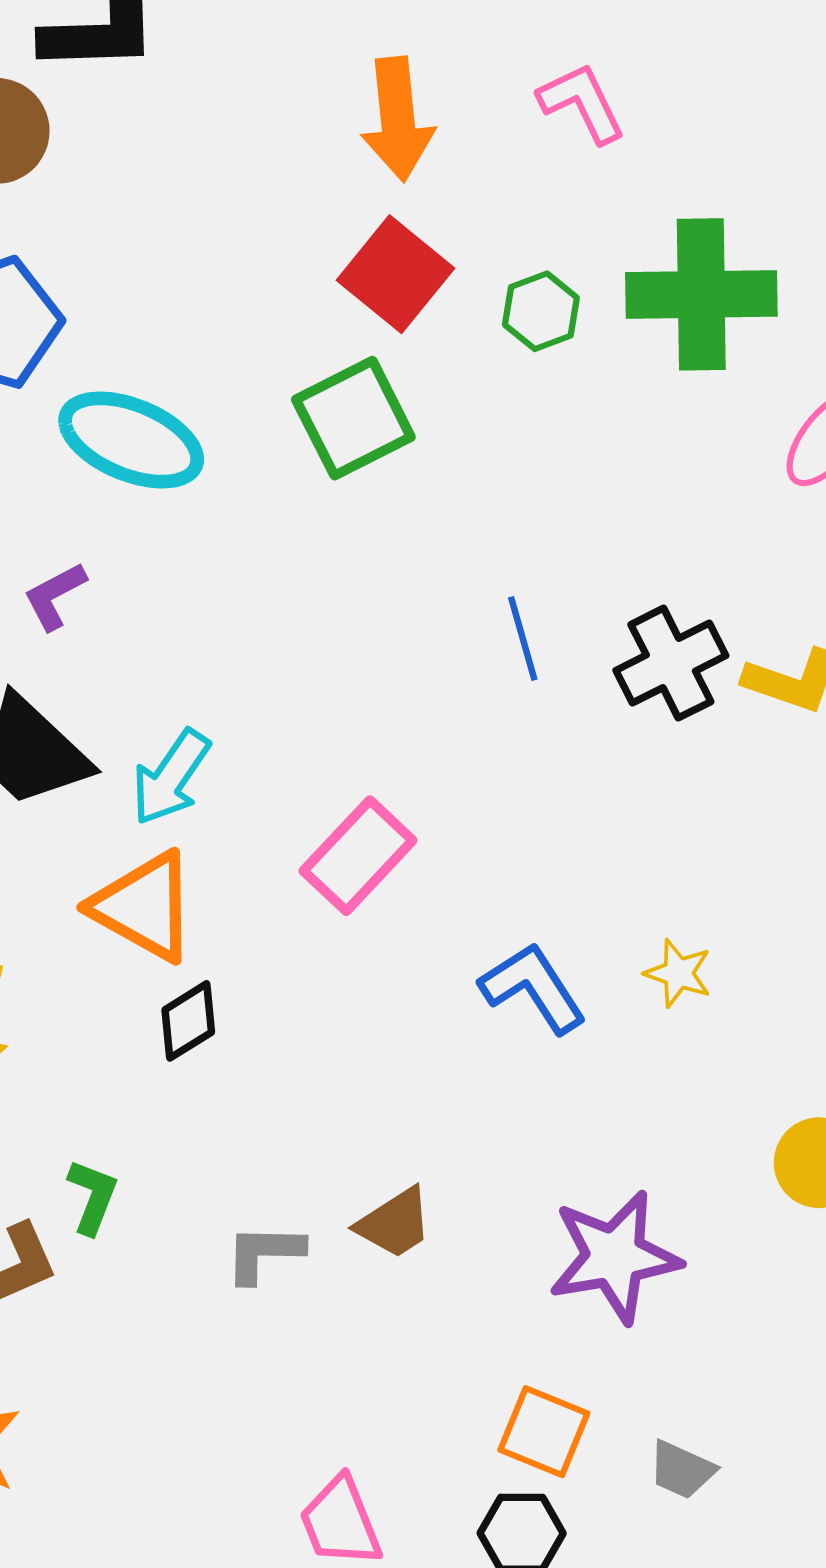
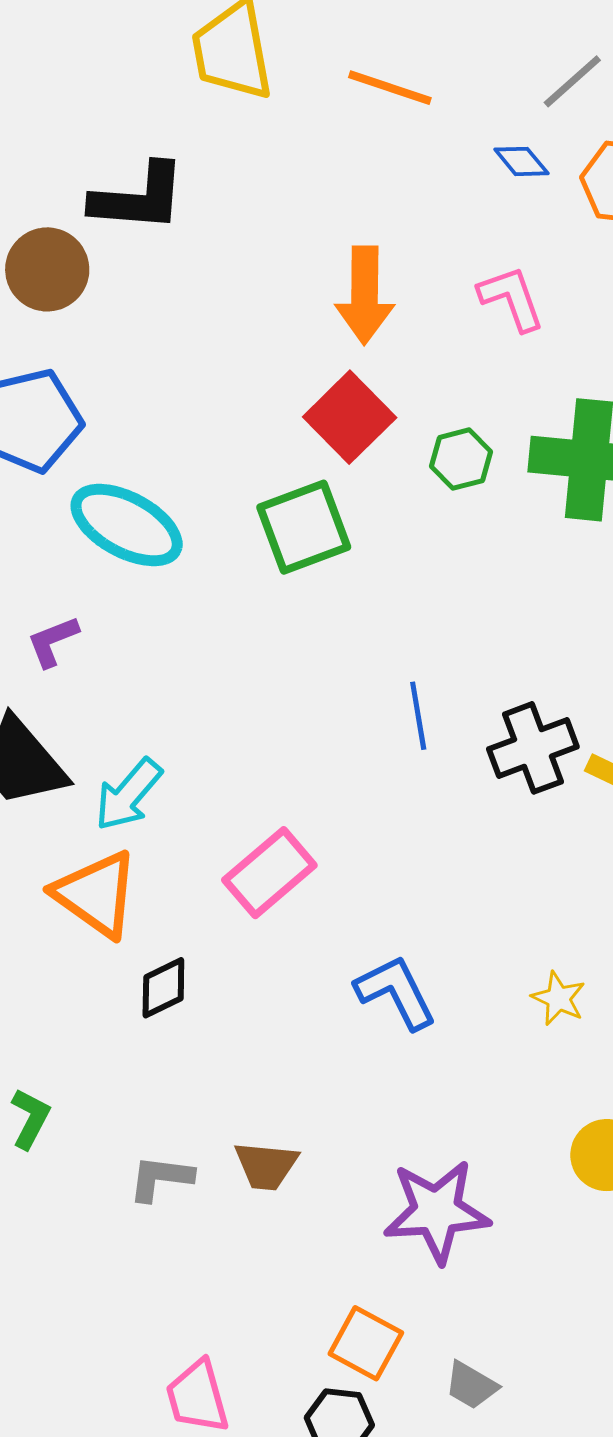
yellow star: (678, 973) -> (558, 998), moved
black diamond: (188, 1021) -> (163, 988), moved
brown trapezoid: (395, 1223) -> (266, 1166), turned 32

